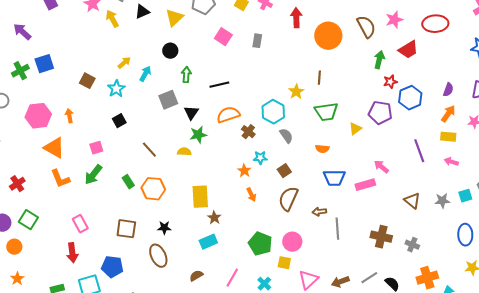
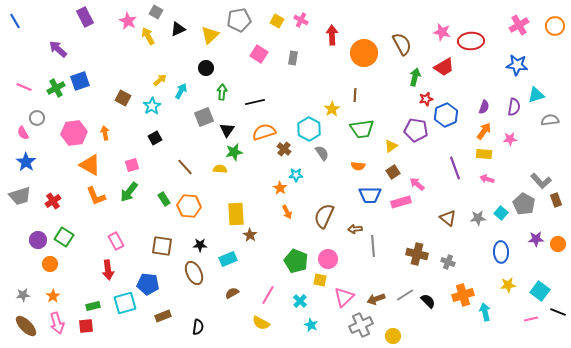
pink star: (394, 20) -> (442, 32), moved, turned 30
brown square: (284, 171) -> (393, 172), moved
cyan square: (465, 196) -> (501, 213), turned -32
cyan rectangle: (208, 242) -> (228, 259), moved

